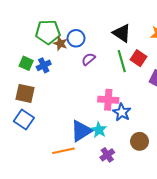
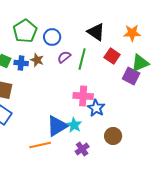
green pentagon: (48, 32) -> (25, 31), turned -30
brown star: (60, 43) -> (37, 60), moved
green line: (122, 61) -> (82, 59), moved, turned 30
blue cross: (44, 65) -> (21, 63), turned 32

